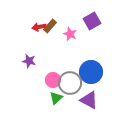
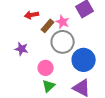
brown rectangle: (50, 26) -> (48, 26), moved
gray circle: (70, 83) -> (63, 42), moved

